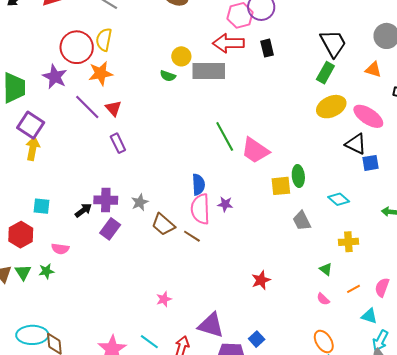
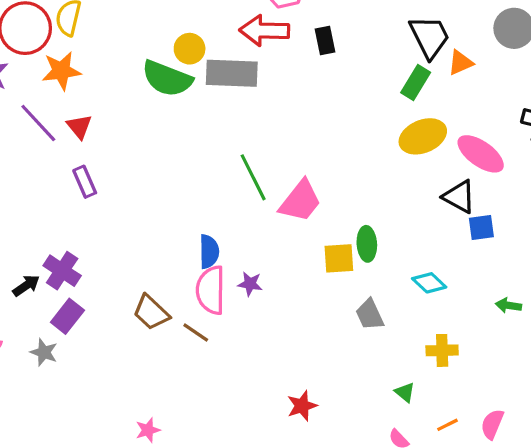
orange triangle: (373, 70) -> (460, 63), moved, turned -42
green semicircle: (168, 76) -> (167, 79), size x2.0
pink trapezoid: (255, 150) -> (300, 201), turned -88
purple cross: (106, 200) -> (62, 271), turned 30
gray star: (140, 202) -> (44, 352), moved, turned -30

